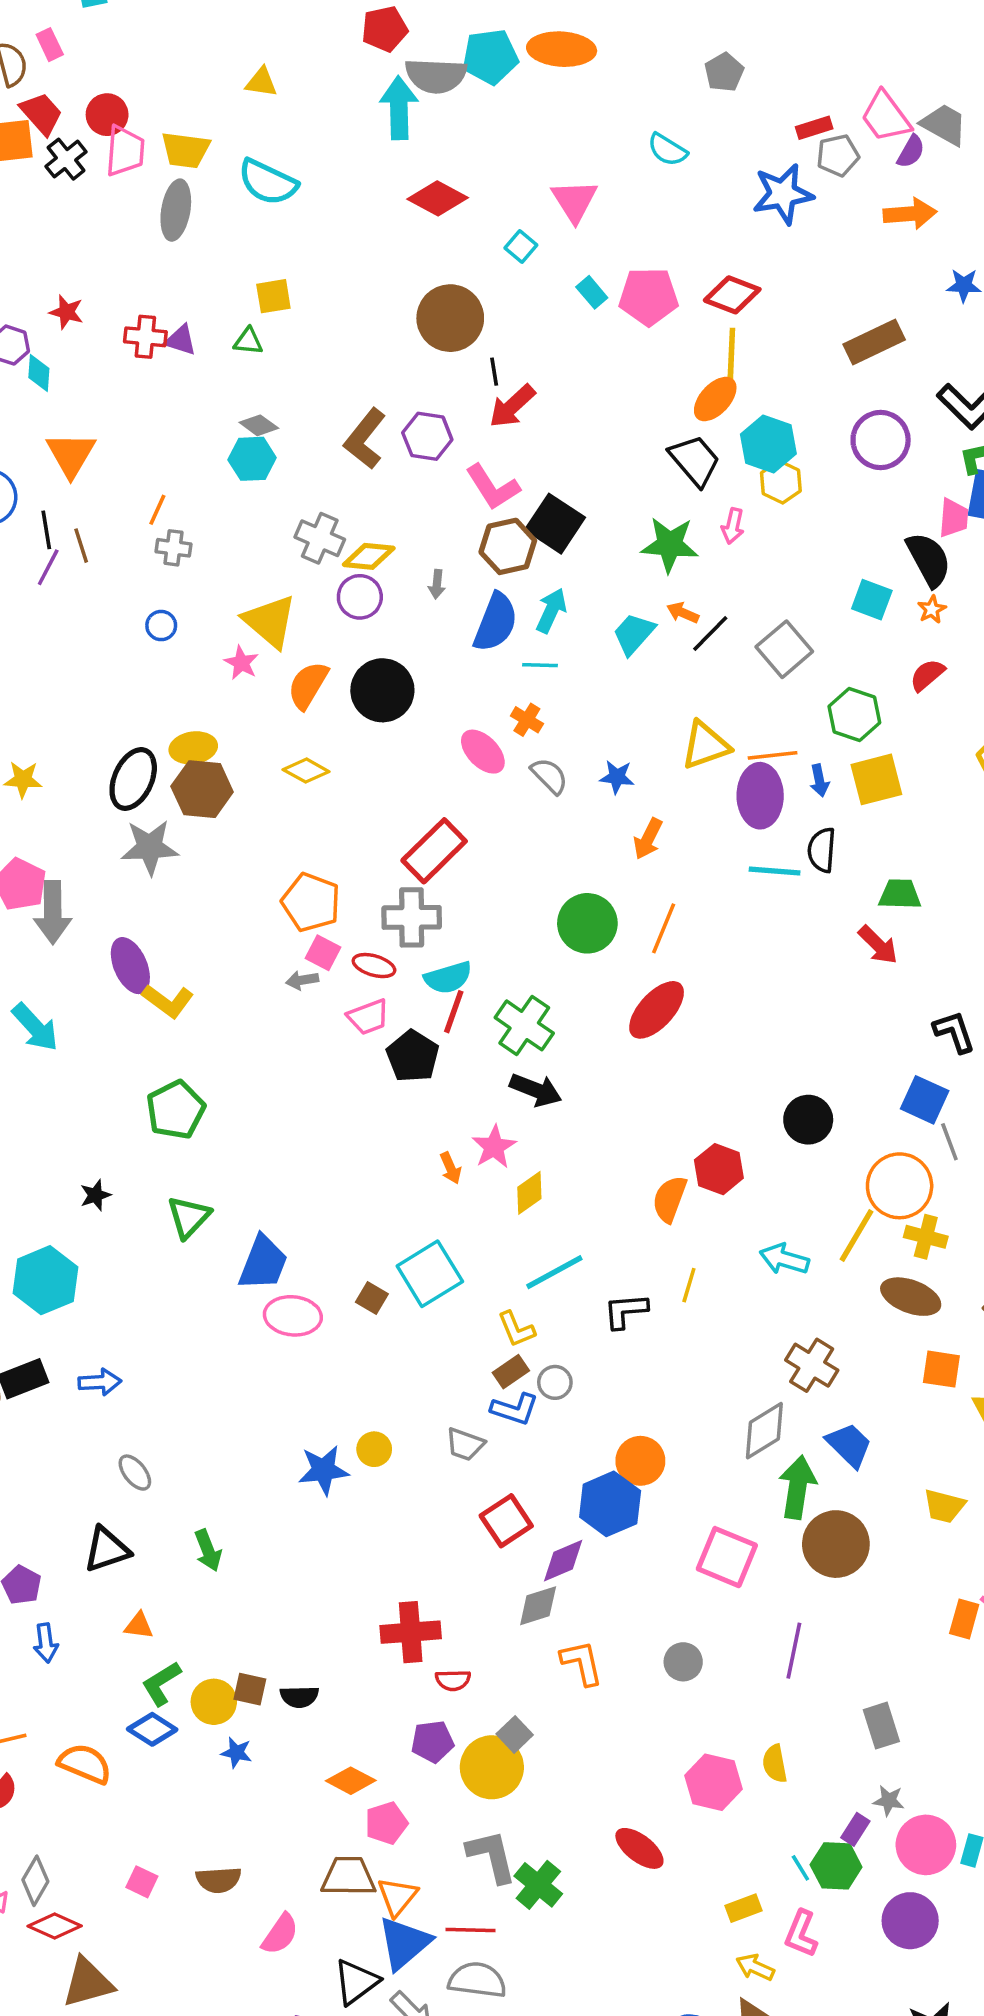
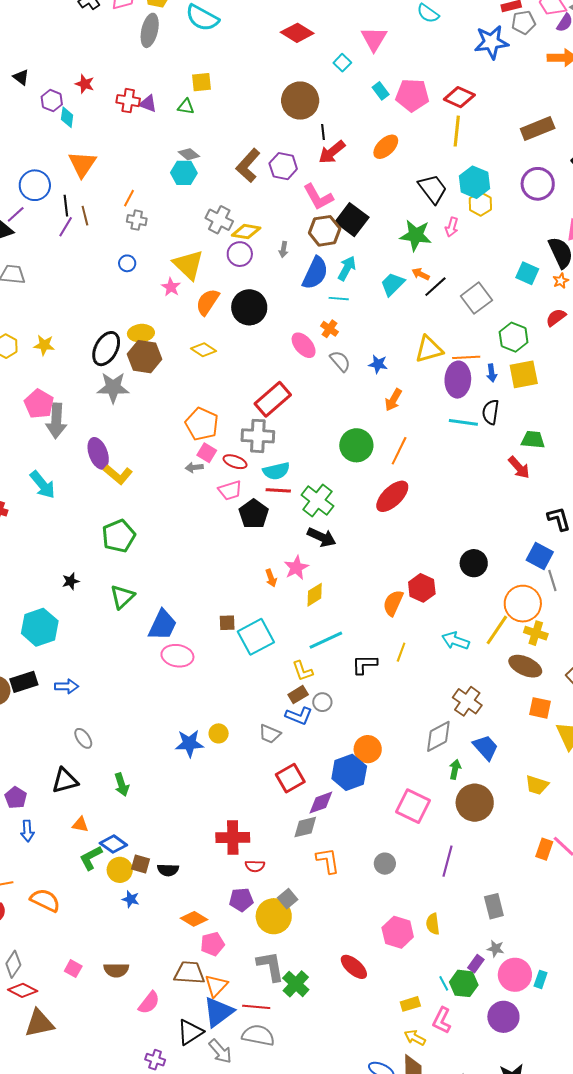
orange ellipse: (715, 399) -> (386, 147), moved
red line: (454, 1012) -> (278, 490), turned 70
brown square: (372, 1298) -> (227, 623), moved, turned -36
green arrow: (797, 1487) -> (455, 769), size x0.6
blue diamond: (152, 1729) -> (113, 844), moved

